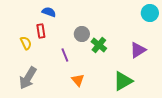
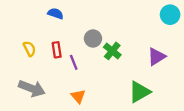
red rectangle: (41, 31) -> (57, 50), moved
gray arrow: (28, 78) -> (32, 88), turned -100
orange triangle: (78, 80) -> (78, 96), moved

